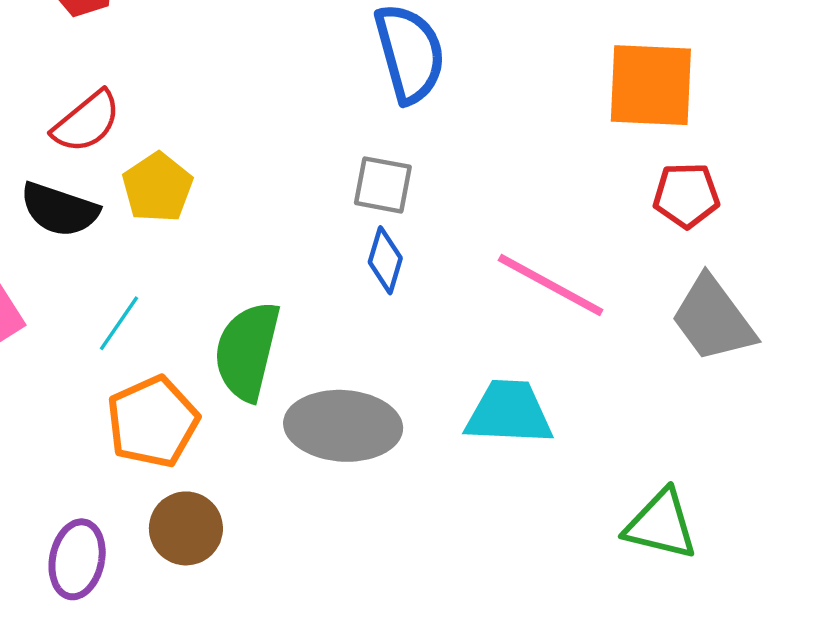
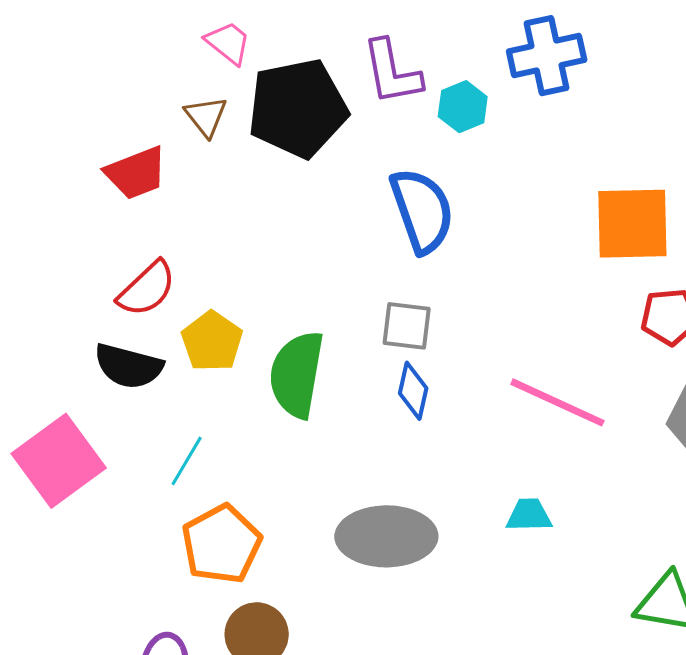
green semicircle: (247, 351) -> (297, 374), moved
cyan trapezoid: (509, 413) -> (529, 515), size x0.6

